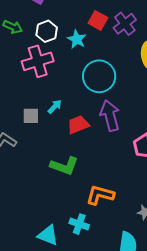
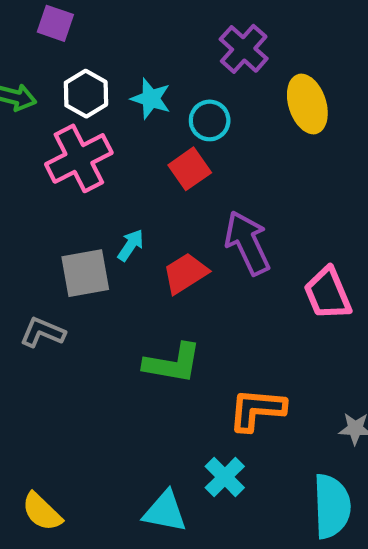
red square: (98, 20) -> (190, 169), moved, turned 36
cyan circle: (99, 76) -> (210, 120), moved, size x0.6
gray square: (31, 116) -> (85, 273), size x1.4
cyan cross: (79, 224) -> (225, 477), turned 36

